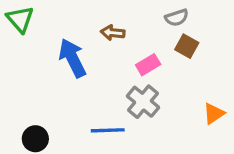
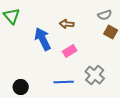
pink rectangle: (148, 65) -> (70, 51), moved
gray cross: (143, 102) -> (95, 75), moved

